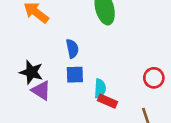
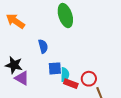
blue square: (75, 75) -> (55, 68), moved
red circle: (154, 78) -> (89, 79), moved

